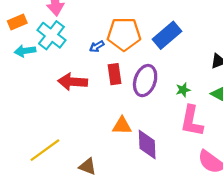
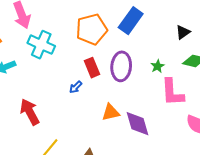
cyan cross: (51, 35) -> (41, 45), moved
blue arrow: (97, 46) -> (76, 87), moved
red arrow: (73, 82) -> (30, 112), moved, turned 72

